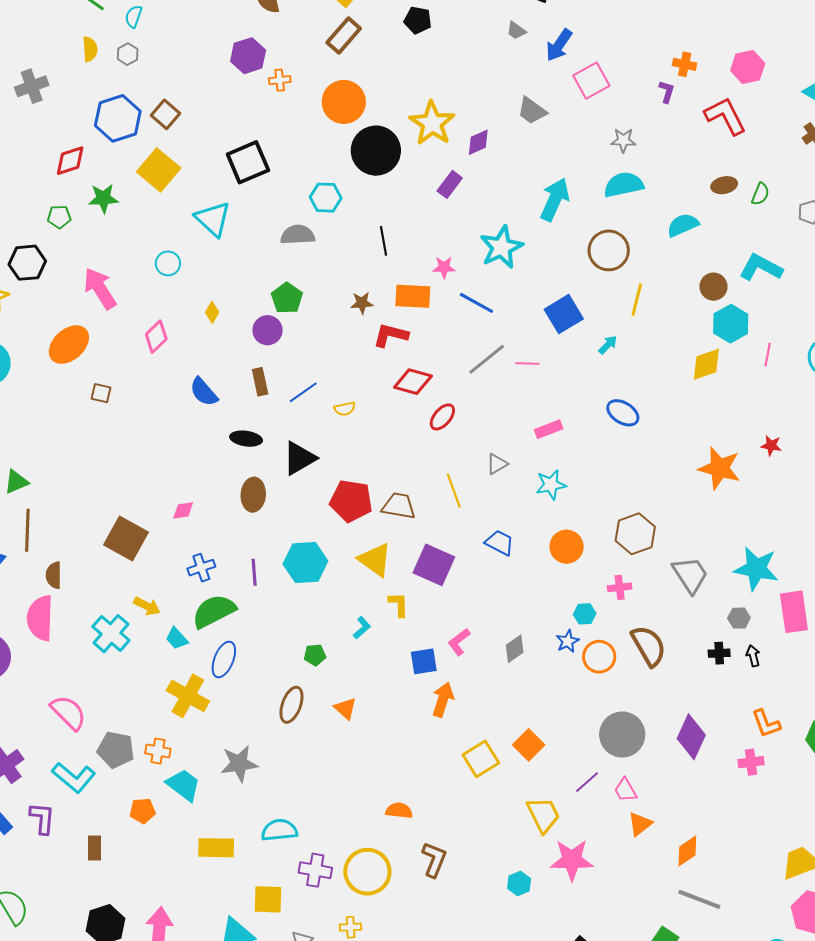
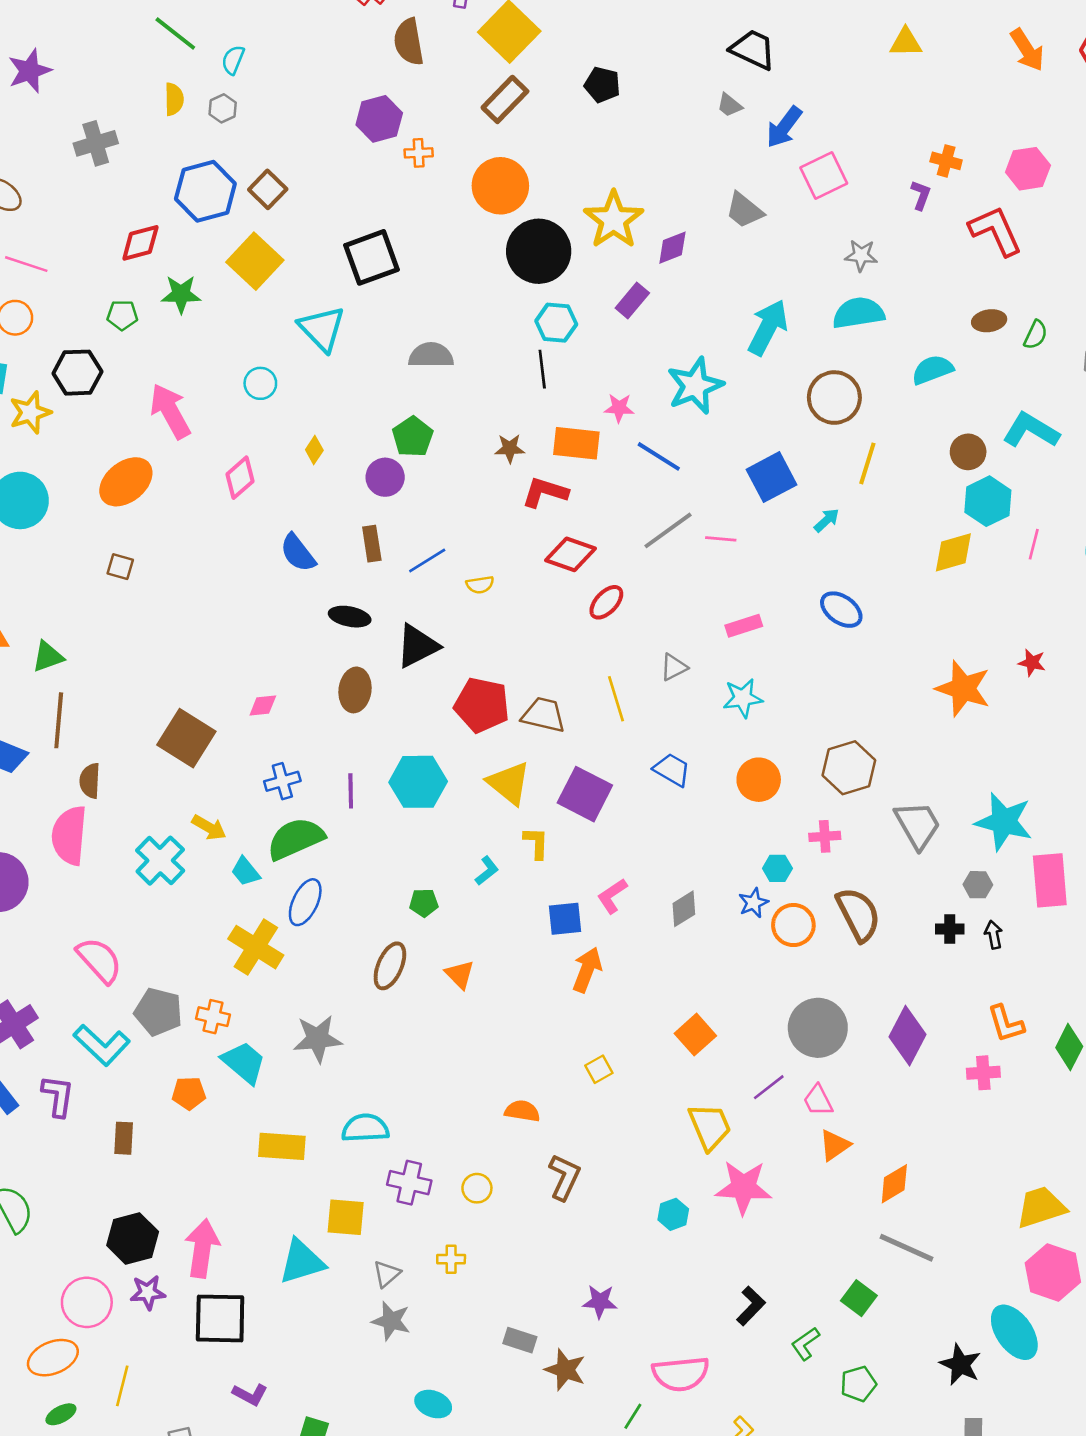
cyan hexagon: (326, 198) -> (556, 323), moved
brown square: (101, 393) -> (120, 567), moved
yellow square: (481, 759) -> (599, 1069), moved, size x0.6
yellow circle: (367, 872) -> (477, 1188), size x0.5

